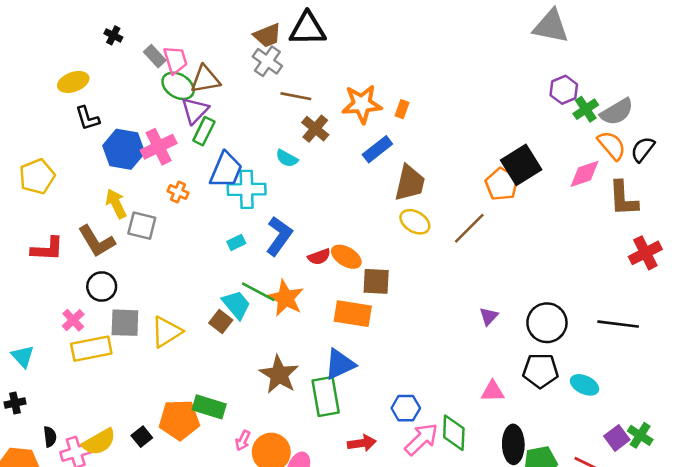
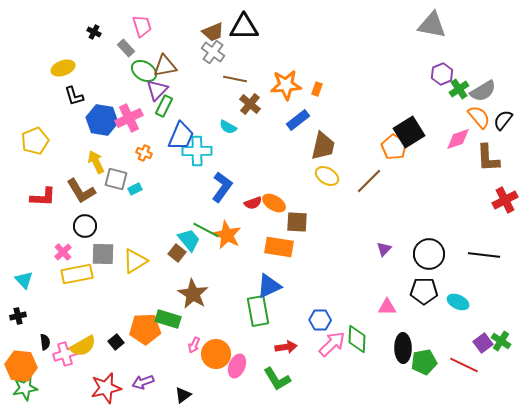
pink trapezoid: (175, 60) -> (142, 26), moved
cyan rectangle: (236, 242) -> (135, 189), moved
brown star: (279, 375) -> (193, 294), moved

